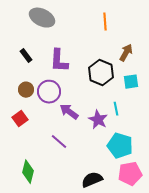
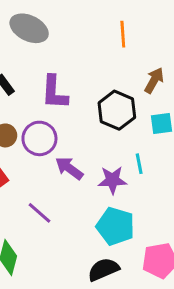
purple star: (98, 120) -> (112, 180), turned -30
purple line: (59, 142) -> (39, 213), moved
cyan pentagon: (120, 146) -> (115, 226), moved

